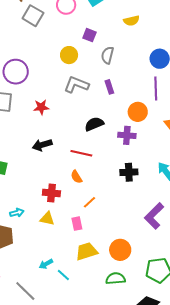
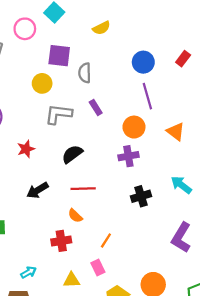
purple square: (90, 35) -> (59, 56), size x1.5
black semicircle: (94, 124) -> (72, 154), moved
orange semicircle: (76, 177) -> (75, 216), moved
yellow triangle: (47, 219) -> (72, 280), moved

